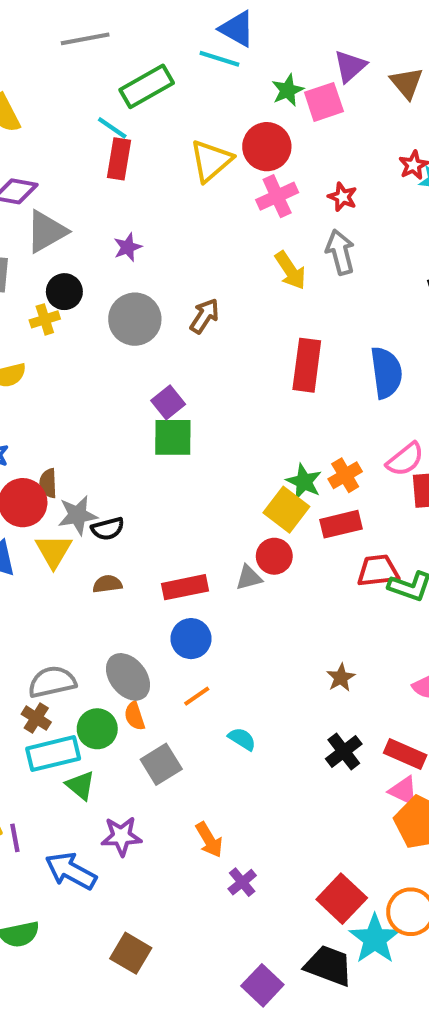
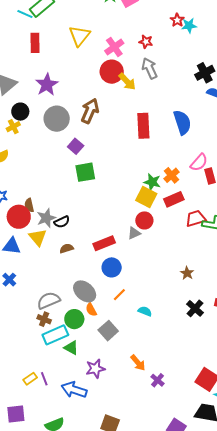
cyan line: (112, 128) -> (25, 14), moved
red circle: (267, 147) -> (112, 72), moved
purple star: (128, 247) -> (47, 85), size x1.6
brown arrow: (205, 316) -> (90, 111), size x1.4
purple square: (168, 402) -> (76, 146), moved

